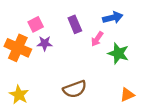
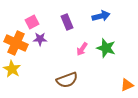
pink arrow: (97, 39) -> (82, 49), moved
yellow star: (19, 95) -> (12, 69), moved
orange triangle: (127, 95) -> (127, 85), moved

